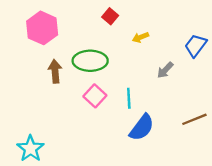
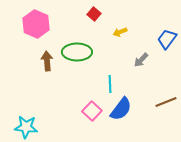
pink square: (95, 96) -> (92, 111), moved
cyan star: (30, 149) -> (26, 127), turned -30

